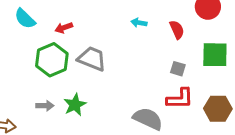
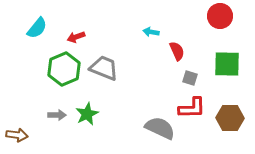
cyan semicircle: (25, 19) -> (37, 28), turned -95
red semicircle: (177, 30) -> (177, 51), moved

